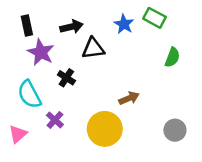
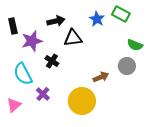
black rectangle: (27, 25) -> (13, 26), moved
purple star: (41, 52) -> (32, 41), turned 30
green semicircle: (172, 57) -> (135, 45), turned 91
gray circle: (175, 130) -> (127, 66), moved

